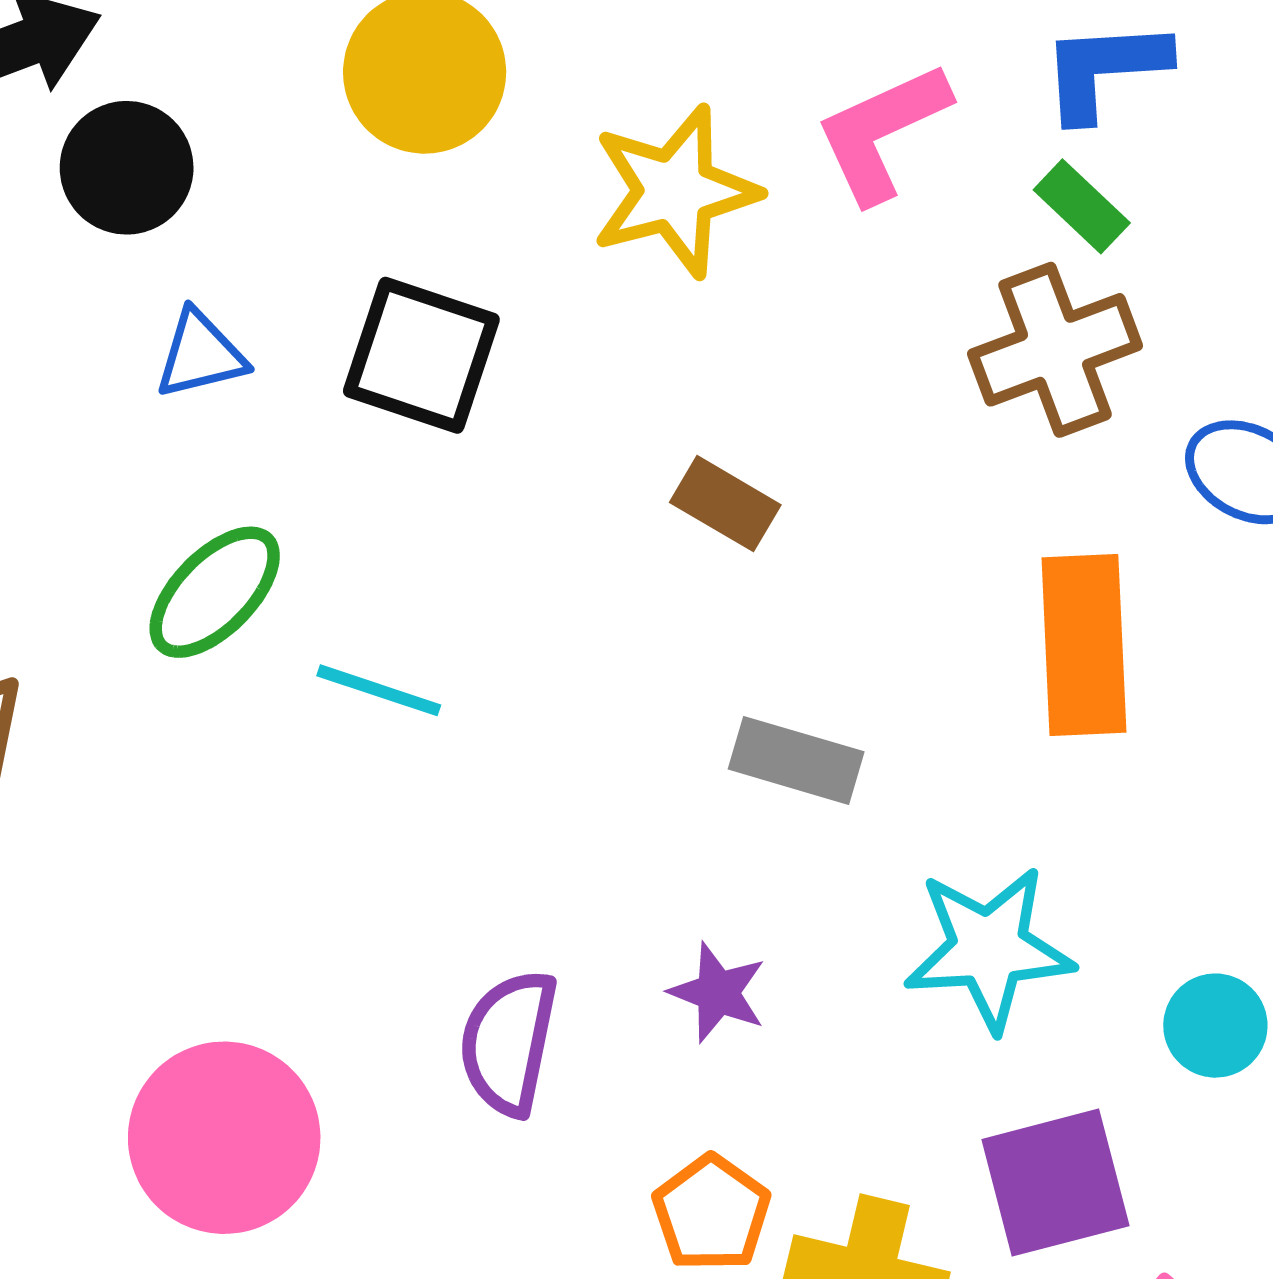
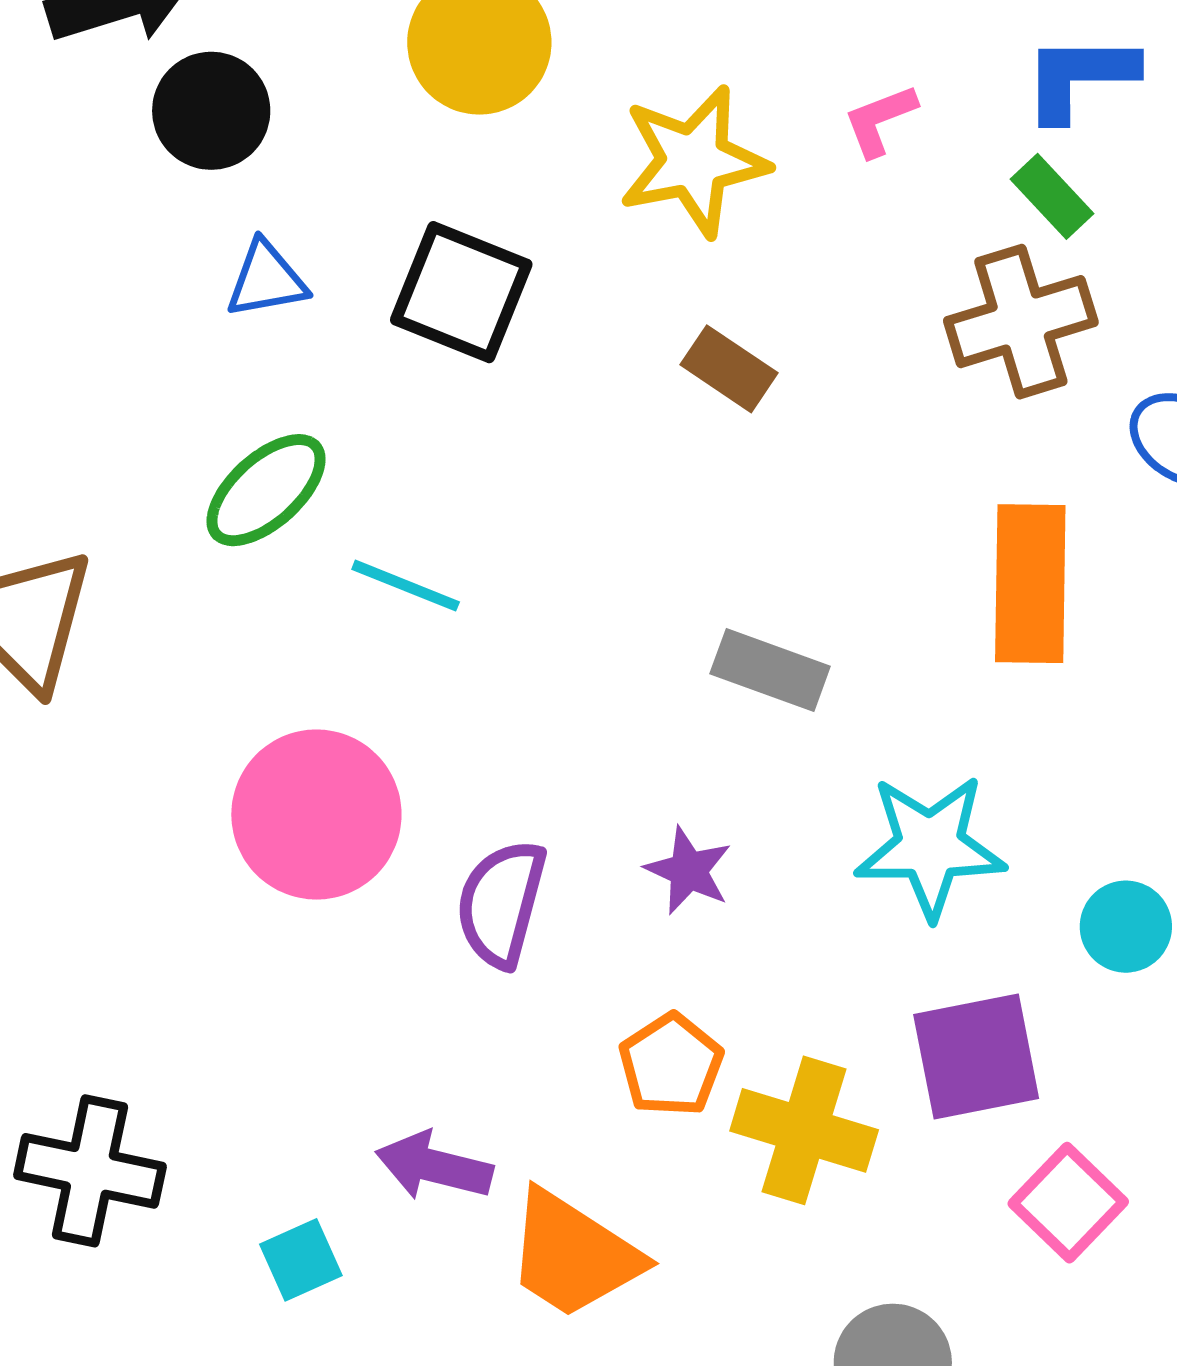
pink L-shape: (882, 132) -> (880, 120), size x0.6
brown rectangle: (725, 504) -> (729, 369), moved
pink circle: (224, 1138) -> (316, 815), moved

